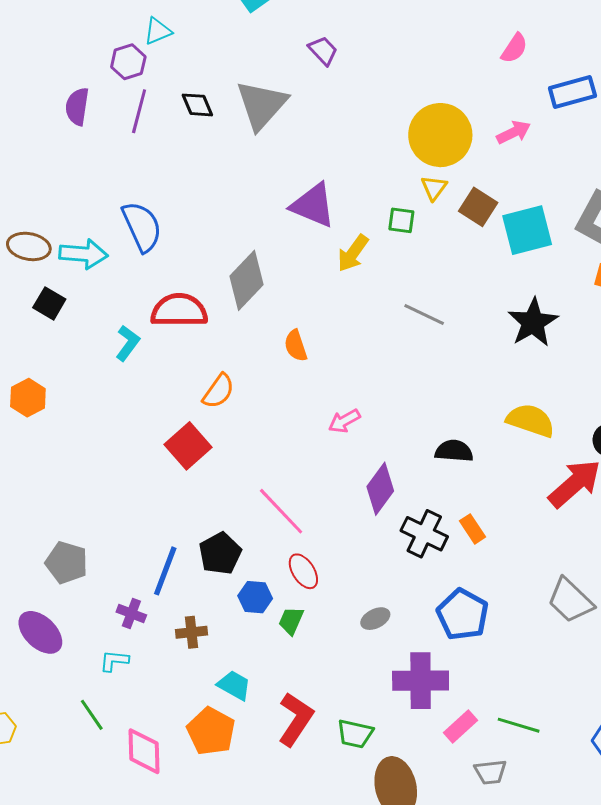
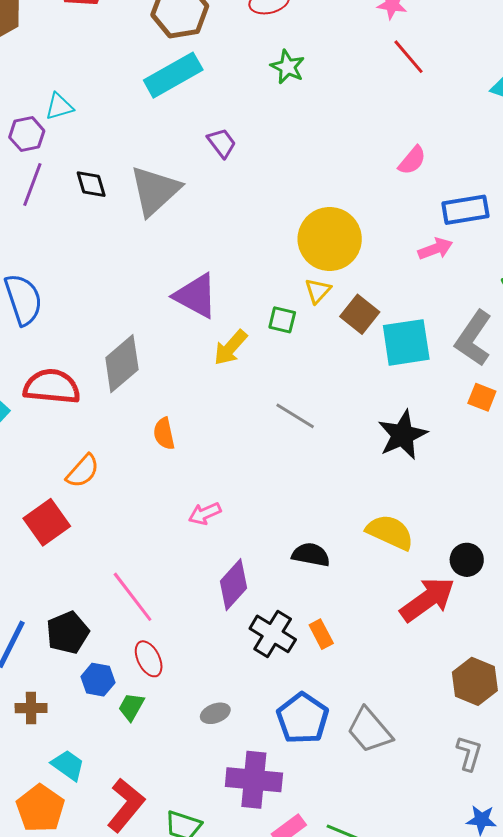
pink arrow: (514, 132) -> (435, 249), moved
gray trapezoid: (570, 600) -> (369, 730), moved

